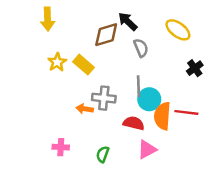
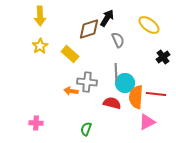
black arrow: (128, 21) -> (107, 18), turned 78
yellow star: (57, 62) -> (40, 46), moved
pink cross: (61, 147) -> (36, 123), moved
pink triangle: (147, 150) -> (147, 122), moved

